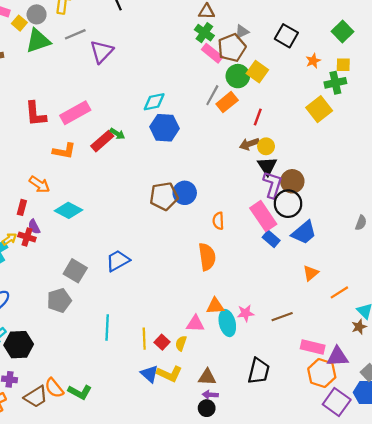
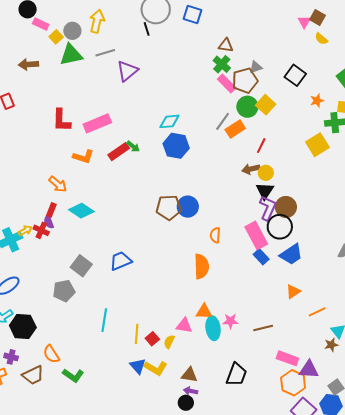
red rectangle: (22, 207) -> (51, 210), moved
orange semicircle: (54, 388) -> (51, 354), moved

